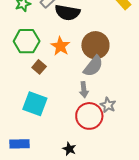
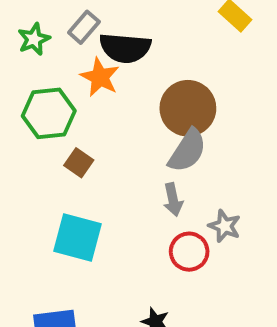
orange star: (60, 46) -> (100, 77), moved
red circle: (89, 116) -> (189, 252), size x0.7

